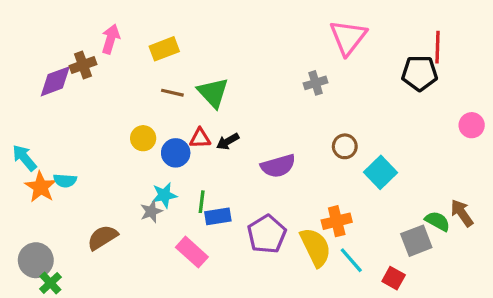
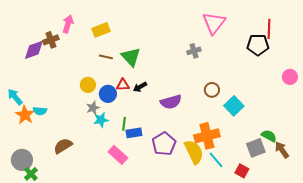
gray star: (151, 211) -> (93, 108), moved
brown arrow: (462, 213) -> (282, 150), moved
orange cross: (337, 221) -> (207, 136), size x1.4

